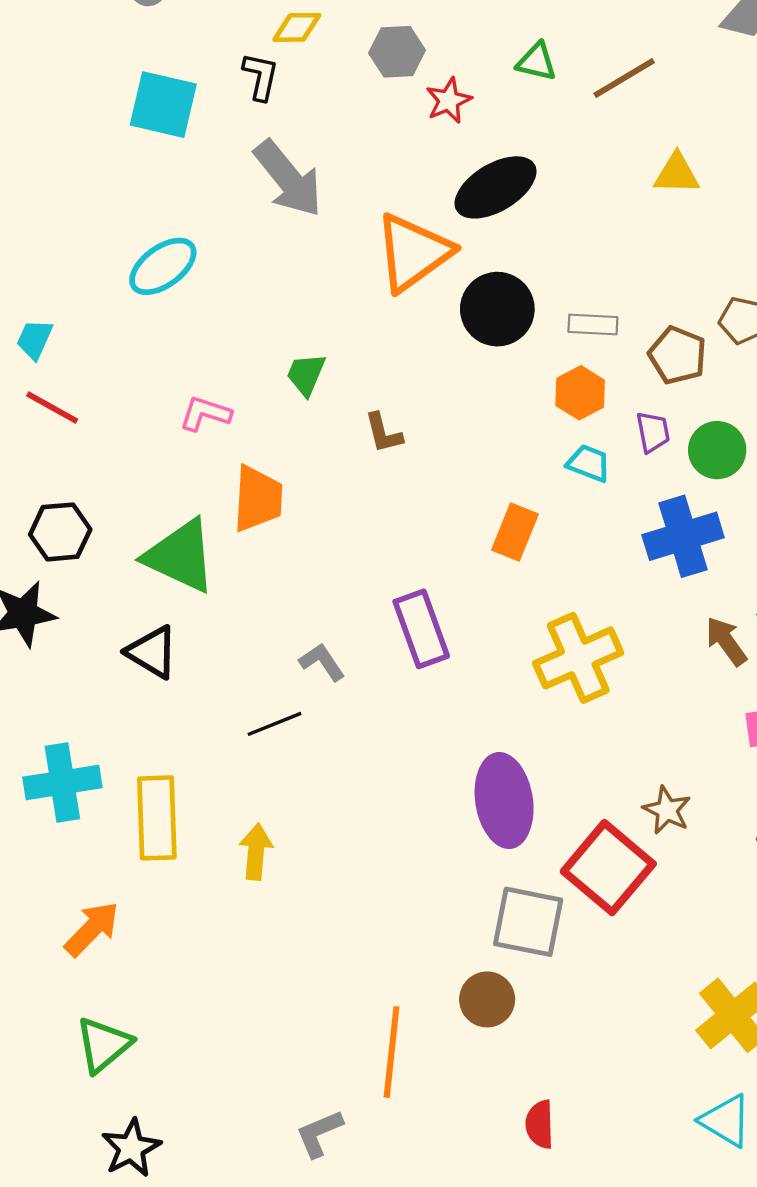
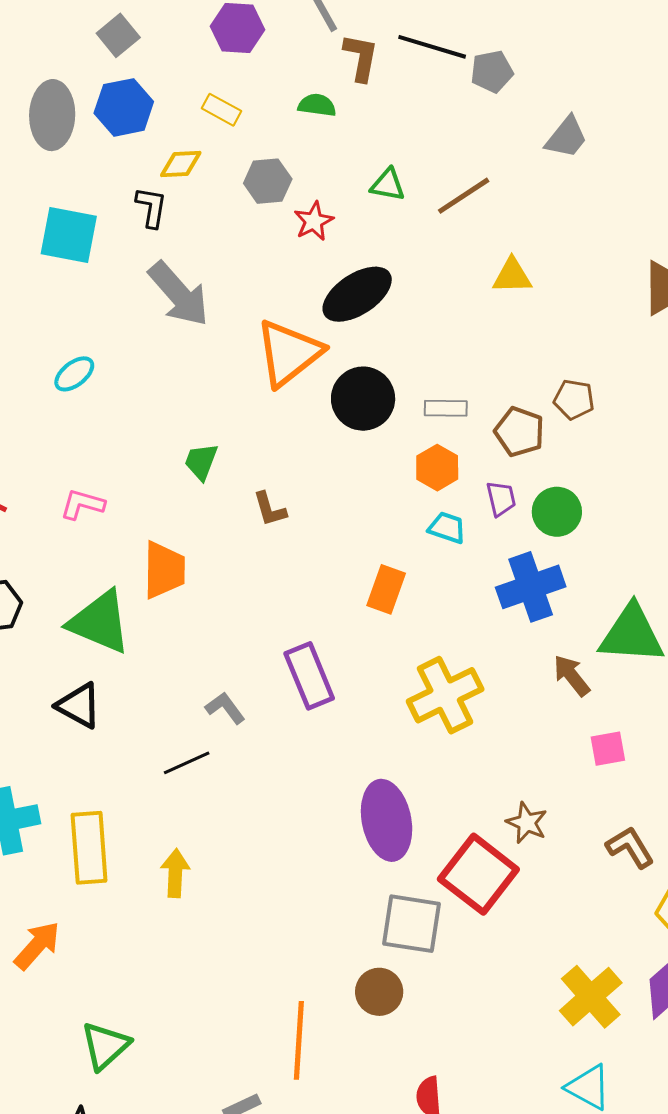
cyan ellipse: (163, 266) -> (74, 374), size x0.7
pink L-shape: (205, 414) -> (82, 504), moved
green triangle: (103, 1045) -> (105, 1046), moved

